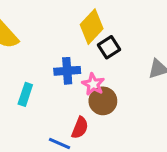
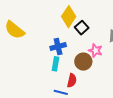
pink star: (93, 84) -> (95, 51), moved
cyan rectangle: (25, 94) -> (55, 64), moved

